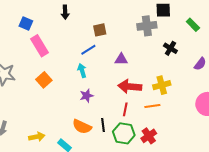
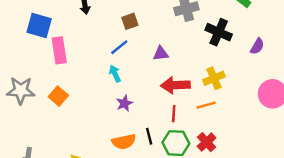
blue square: (26, 23) -> (39, 25), size x1.5
pink rectangle: (39, 46) -> (59, 50), turned 30
black cross: (170, 48) -> (219, 32), size x1.5
orange square: (44, 80) -> (58, 96), moved
orange semicircle: (82, 127) -> (124, 142), turned -30

